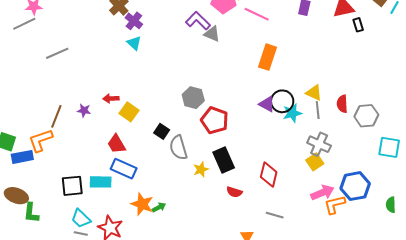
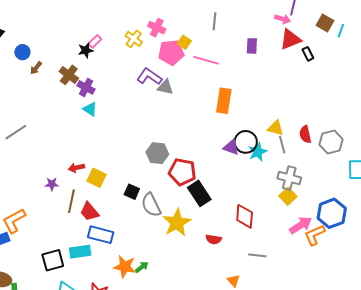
brown line: (56, 116) -> (71, 201), moved
black rectangle: (224, 160) -> (199, 193), moved
yellow star: (201, 169) -> (177, 223), size x1.8

